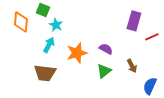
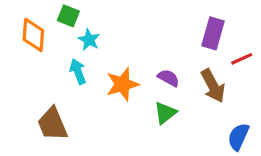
cyan arrow: (49, 45) -> (78, 72), turned -49
brown arrow: (132, 66) -> (213, 86), moved, size x1.5
brown trapezoid: (45, 73) -> (52, 124), moved, turned 60

